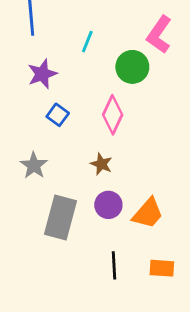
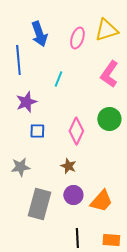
green circle: (132, 67) -> (109, 119), moved
blue square: (58, 115) -> (37, 131), turned -35
gray star: (34, 165) -> (20, 167), turned 30

